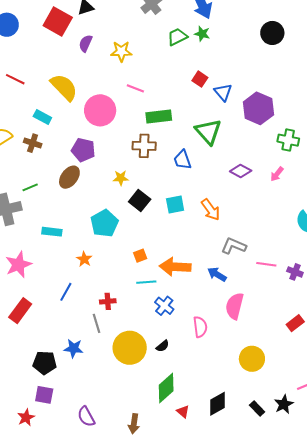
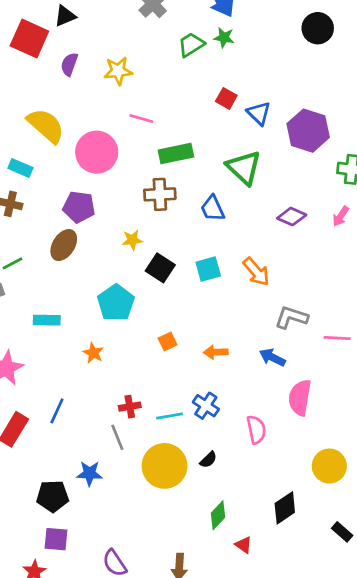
orange arrow: (175, 267) -> (216, 352), size x0.6
cyan line: (146, 282) -> (170, 416), moved
blue line: (66, 292) -> (57, 411), moved
green diamond: (166, 388) -> (218, 515), size x0.7
black diamond: (218, 404) -> (285, 508), moved

